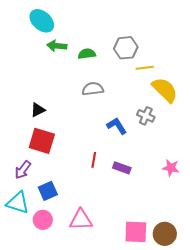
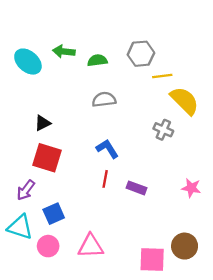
cyan ellipse: (42, 21) -> (28, 62), moved
blue L-shape: (117, 126) -> (107, 149), moved
brown circle: (165, 234) -> (185, 246), moved

